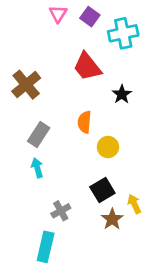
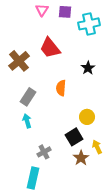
purple square: (90, 17) -> (65, 12), turned -32
red trapezoid: (87, 67) -> (50, 48), moved
yellow circle: (108, 147) -> (87, 117), moved

